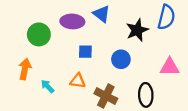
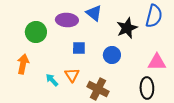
orange triangle: (78, 81) -> (72, 75), turned 49
cyan arrow: (48, 86) -> (52, 80), moved
black ellipse: (146, 95) -> (147, 88), moved

